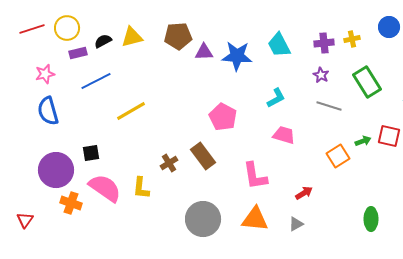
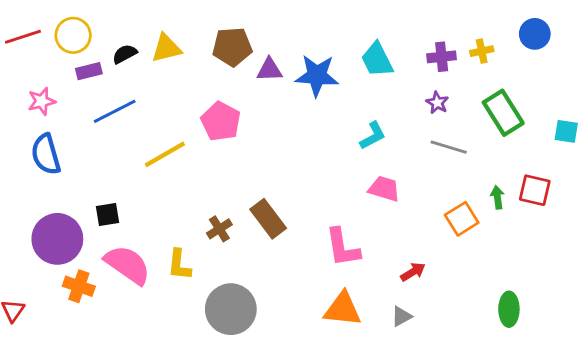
pink pentagon: (223, 117) -> (221, 121), moved
green arrow: (363, 141) -> (497, 197), turned -77
gray circle: (203, 219) -> (231, 309), moved

